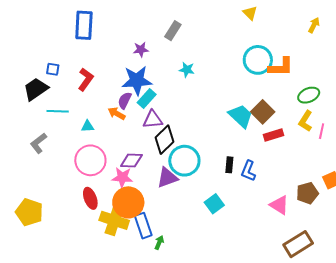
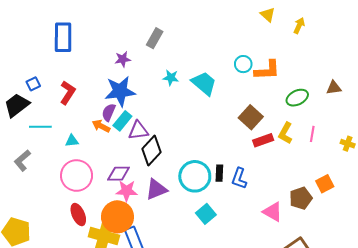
yellow triangle: (250, 13) -> (268, 15), moved
cyan circle: (258, 60) -> (243, 64), size x0.6
blue square: (53, 69) -> (33, 84), turned -32
cyan rectangle: (147, 99) -> (122, 121), moved
cyan trapezoid: (241, 116) -> (204, 83), moved
yellow L-shape: (306, 121) -> (285, 133), moved
cyan circle: (184, 161) -> (195, 176), moved
pink star: (122, 177) -> (127, 191), moved

